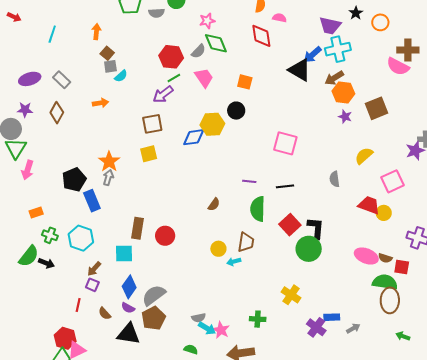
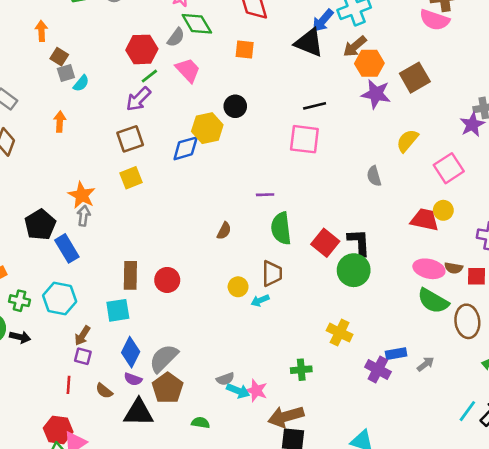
orange square: (245, 82) -> (245, 50), moved
orange arrow: (100, 103) -> (60, 122), turned -70
purple star: (345, 117) -> (376, 94), size x1.6
black line: (285, 186) -> (315, 106), moved
red trapezoid: (369, 205) -> (425, 220), moved
green semicircle: (385, 282) -> (433, 301), moved, turned -150
green semicircle: (191, 349) -> (201, 423), moved

